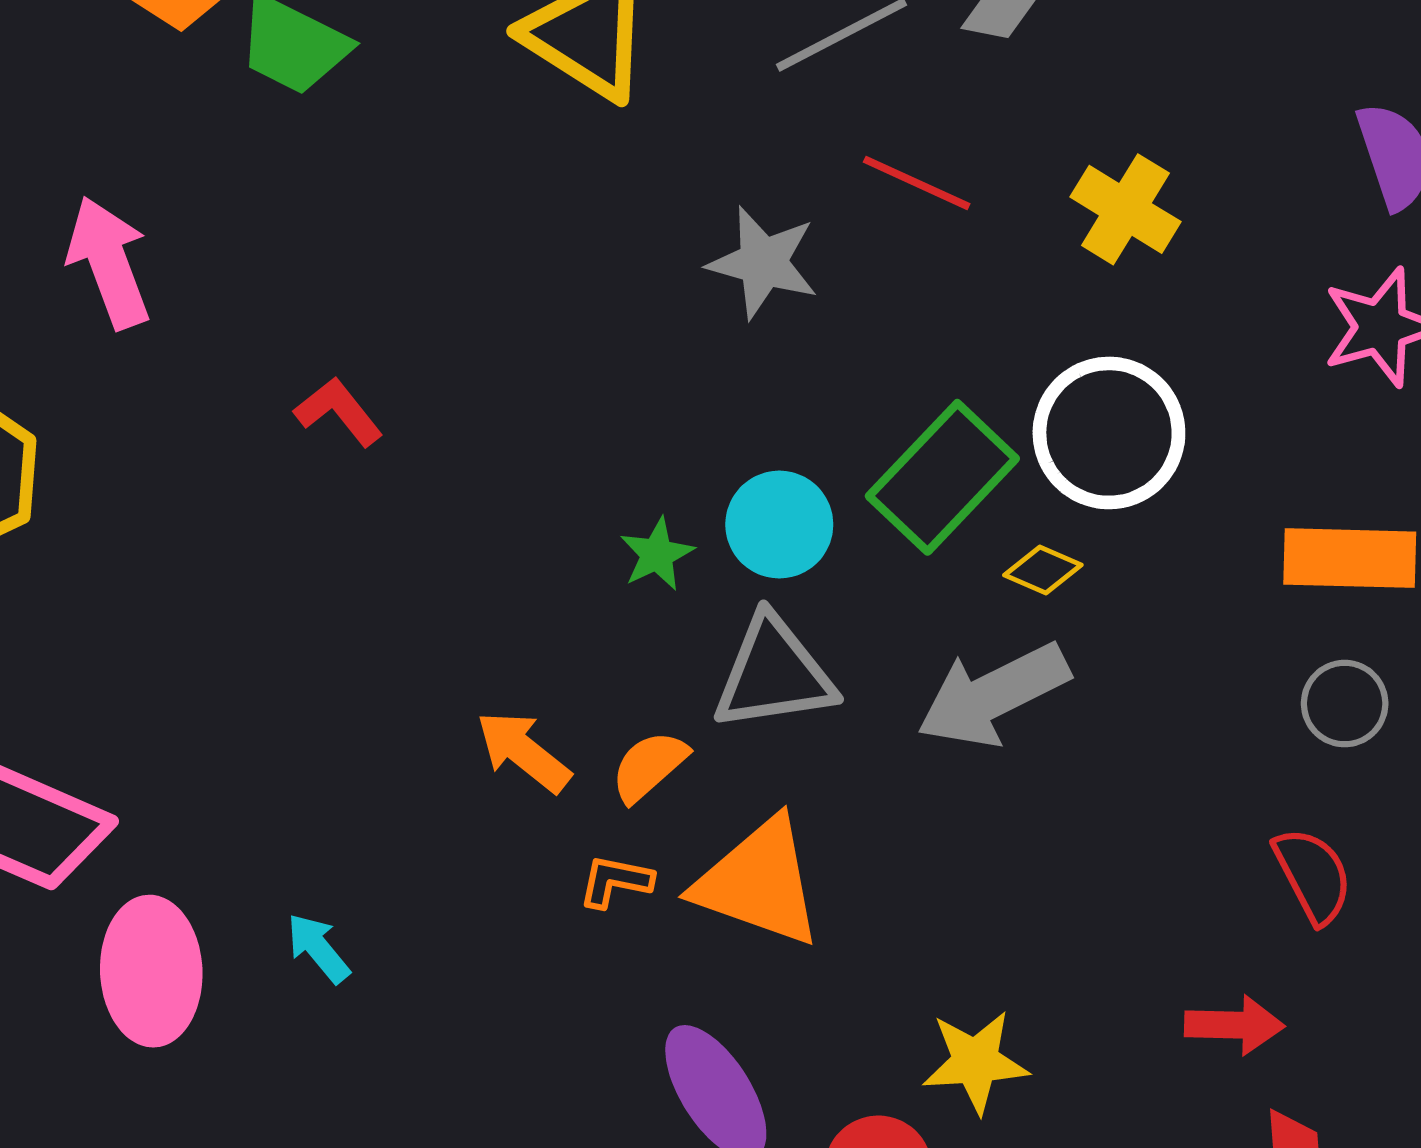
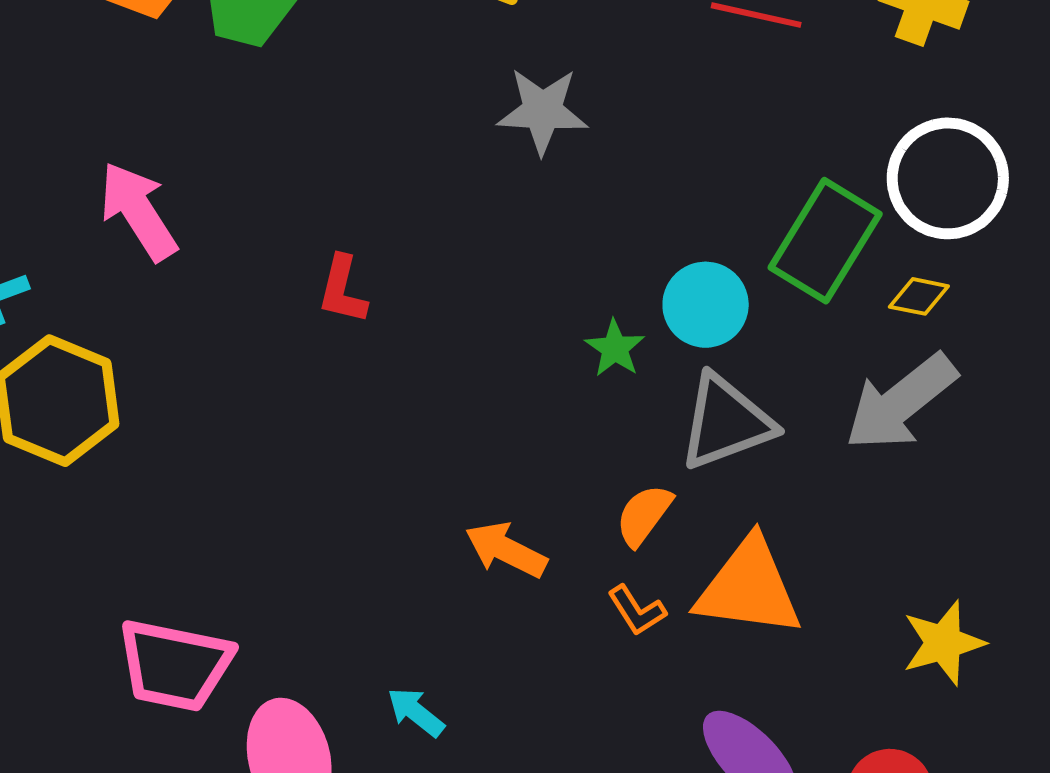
gray star: (763, 263) -> (543, 111), moved
red L-shape: (338, 412) -> (342, 290), turned -116
orange arrow: (523, 752) -> (506, 550), moved
orange L-shape: (615, 881) -> (637, 610), turned -122
yellow star: (975, 1062) -> (943, 643), moved

